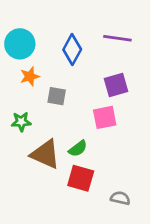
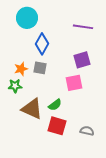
cyan circle: (20, 44) -> (27, 18), moved
blue diamond: (72, 50) -> (42, 44), moved
orange star: (30, 76) -> (21, 69), moved
gray semicircle: (120, 198) -> (87, 131), moved

